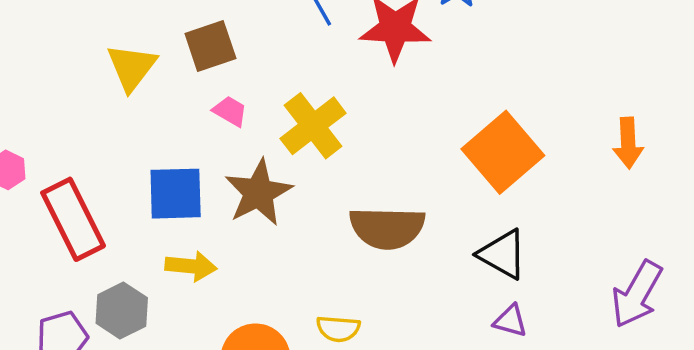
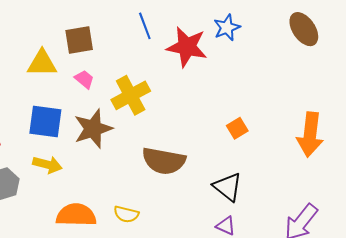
yellow triangle: (132, 67) -> (42, 63), moved, turned 44
orange arrow: (628, 143) -> (310, 135), size x1.5
orange square: (503, 152) -> (237, 128), size x0.5

